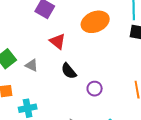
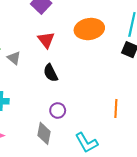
purple circle: (95, 89) -> (58, 110), moved

